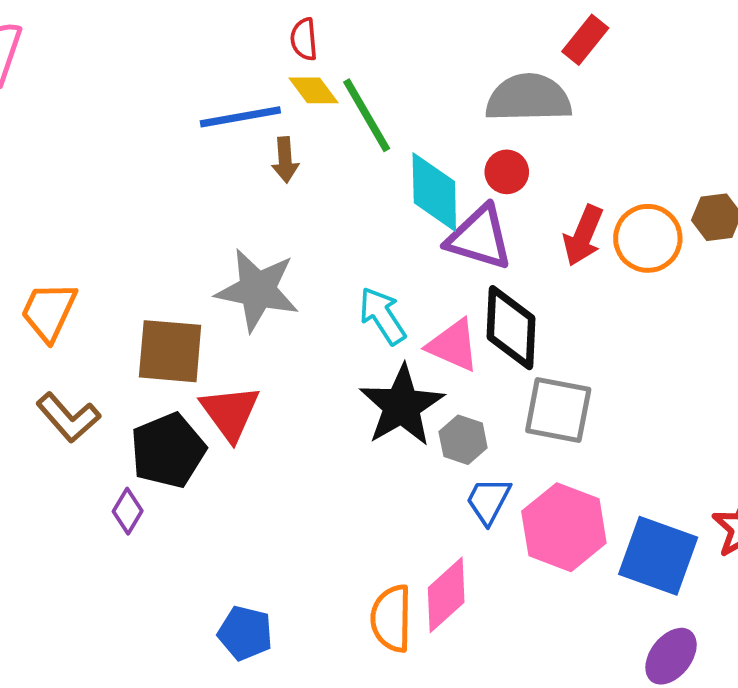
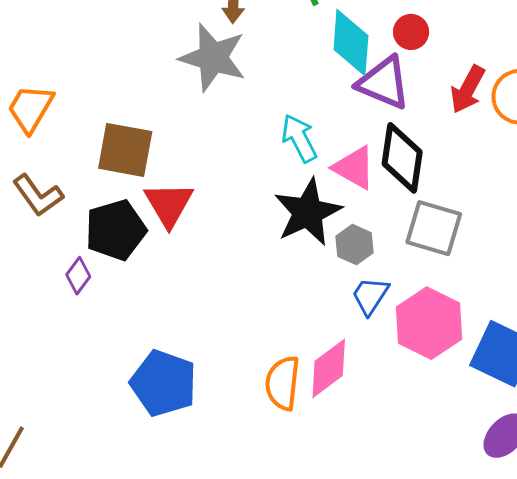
gray star: (257, 290) -> (213, 58), moved
blue pentagon: (245, 633) -> (164, 383), size x1.5

